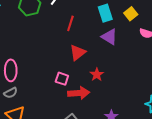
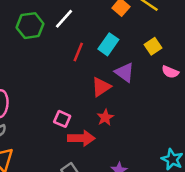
cyan rectangle: (105, 13) -> (108, 44), moved, turned 48
red triangle: (78, 53) -> (101, 87), moved

